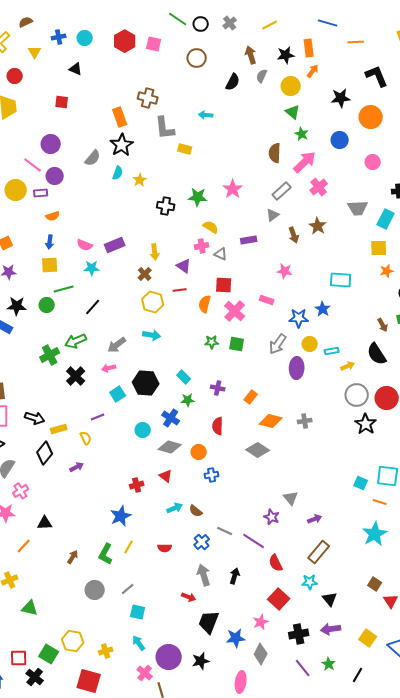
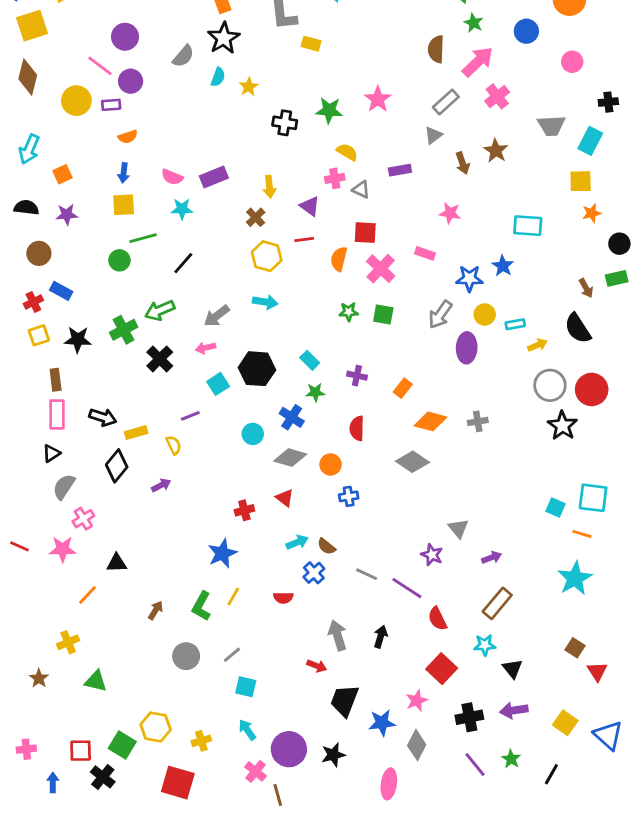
black star: (17, 306) -> (78, 339), moved
blue cross: (202, 542) -> (314, 573), moved

